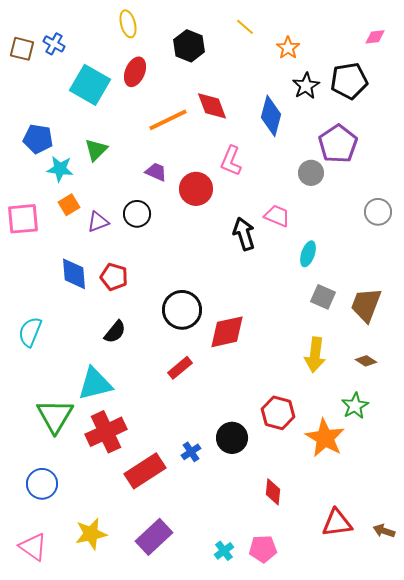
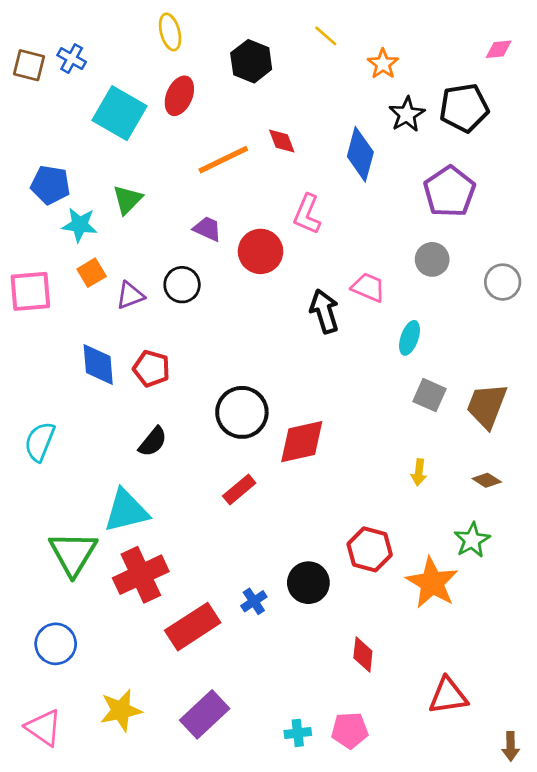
red diamond: (212, 106) -> (282, 141), size x0.7
gray circle: (311, 173) -> (432, 259), moved
yellow arrow: (315, 355) -> (419, 472), size x0.6
brown arrow: (384, 531) -> (511, 746), moved, turned -110
cyan cross: (224, 551) -> (298, 733), turned 30

